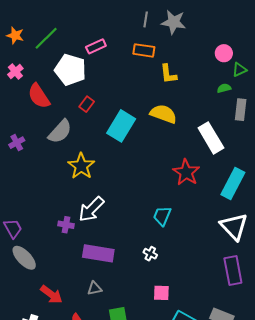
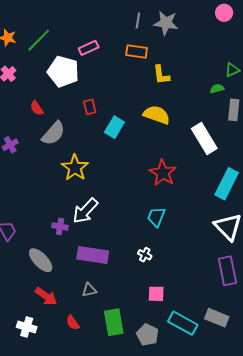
pink circle: (224, 53) -> (224, 13), moved
red semicircle: (39, 96) -> (37, 108), moved, size x0.6
red rectangle: (87, 104) -> (90, 107), moved, turned -49
cyan rectangle: (121, 126) -> (114, 127), size x0.7
red star: (186, 172) -> (163, 173), moved
gray ellipse: (24, 258) -> (41, 260), moved

